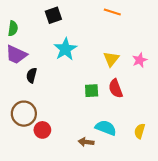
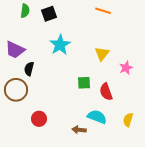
green semicircle: (13, 28) -> (25, 11), moved
pink star: (140, 60) -> (126, 68), moved
red semicircle: (116, 88) -> (106, 92), moved
brown circle: (24, 114) -> (16, 90), moved

